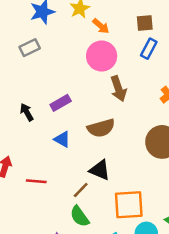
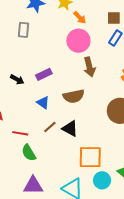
gray rectangle: (30, 48) -> (24, 30), turned -63
black arrow: (27, 112) -> (17, 79), turned 144
brown line: (81, 190) -> (50, 127), moved
green semicircle: (80, 216) -> (29, 153), moved

